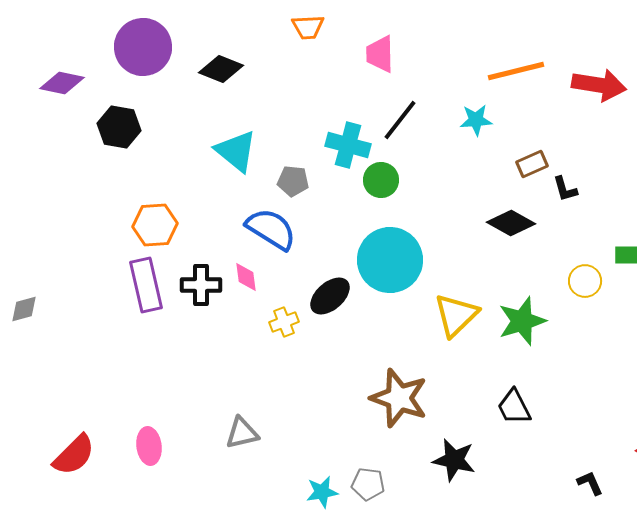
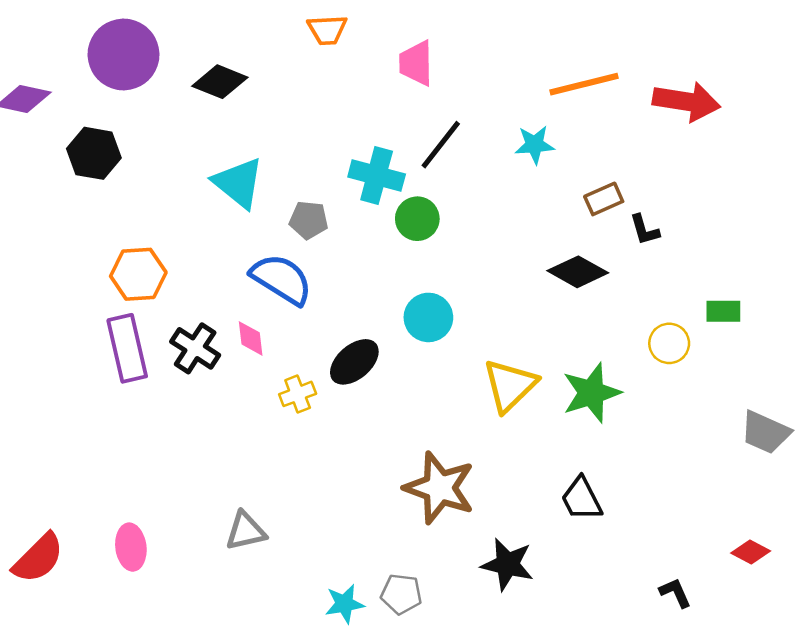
cyan circle: (390, 260) -> (428, 317), size x0.6
black cross: (201, 285) -> (195, 348), turned 33

